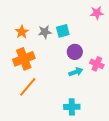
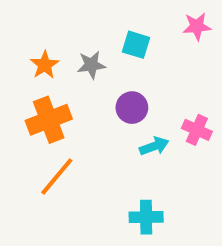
cyan square: (63, 31) -> (136, 45), moved, turned 32
purple circle: (75, 52) -> (132, 108), moved

